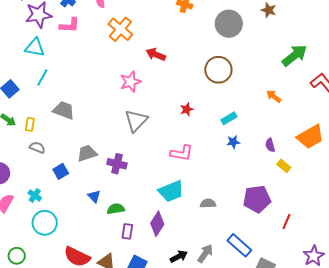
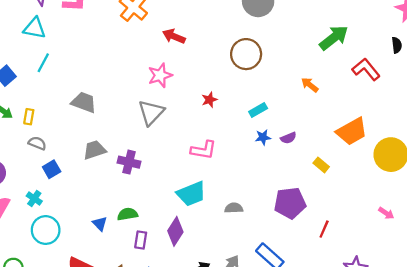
pink star: (130, 82) -> (160, 75), moved
gray trapezoid: (64, 110) -> (84, 102), moved
purple semicircle: (270, 145) -> (288, 138), moved, turned -96
blue square: (61, 171) -> (52, 169), moved
blue triangle: (94, 196) -> (100, 224), moved

